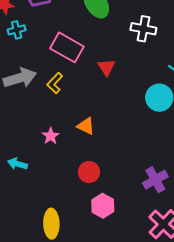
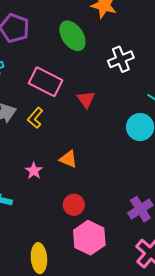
white cross: (143, 29) -> (121, 59), turned -30
pink hexagon: (103, 206) -> (89, 238), size x1.4

